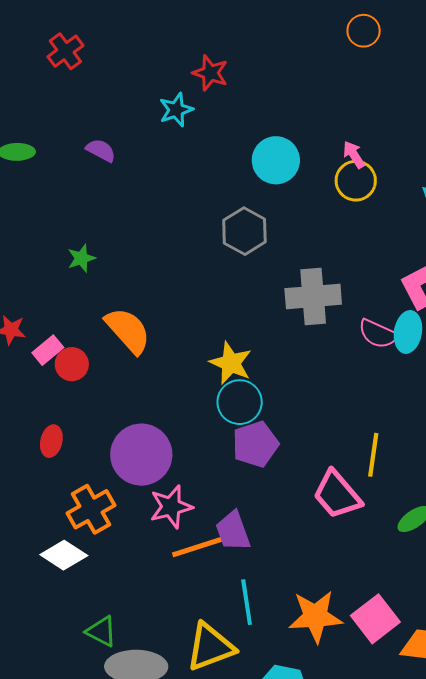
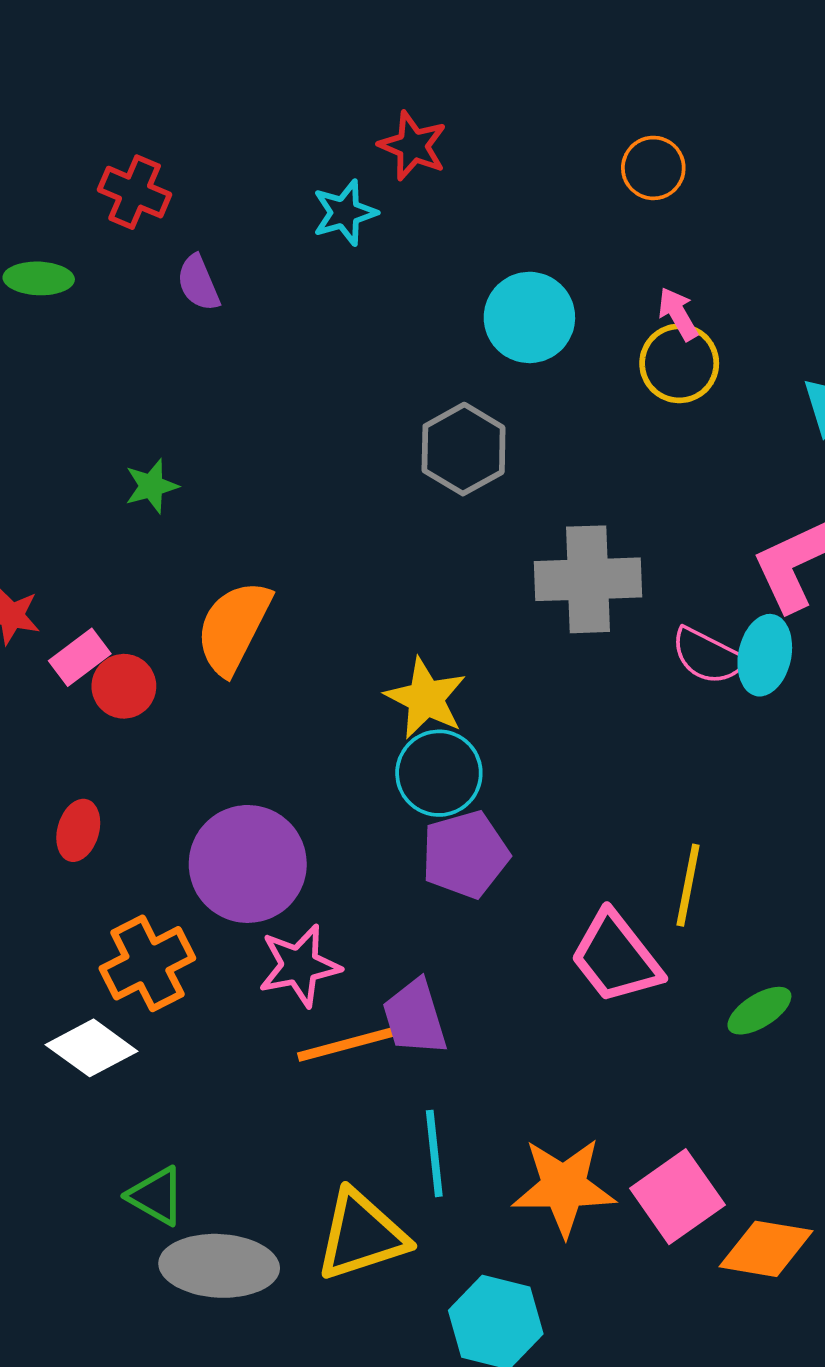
orange circle: (364, 31) -> (653, 168), moved
red cross: (65, 51) -> (135, 192), moved, turned -33
purple semicircle: (101, 150) -> (198, 283), turned -144
orange semicircle: (128, 330) -> (233, 627), turned -114

